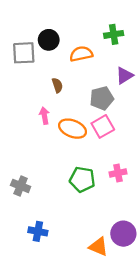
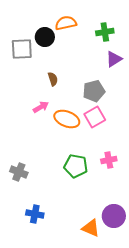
orange semicircle: (81, 54) -> (66, 23), moved
purple triangle: (124, 76) -> (114, 59), moved
pink arrow: (44, 116) -> (41, 107), turned 70

